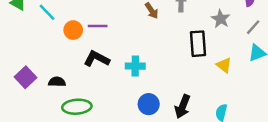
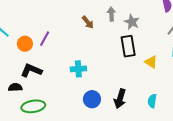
gray star: (221, 19) -> (132, 22), moved
purple line: (98, 26) -> (45, 39), turned -56
black L-shape: (97, 59) -> (31, 70), moved

